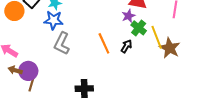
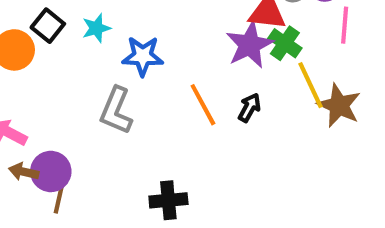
purple star: (128, 16) -> (250, 45), size x1.6
blue star: (53, 20) -> (143, 56), moved
green cross: (139, 28) -> (285, 43), moved

